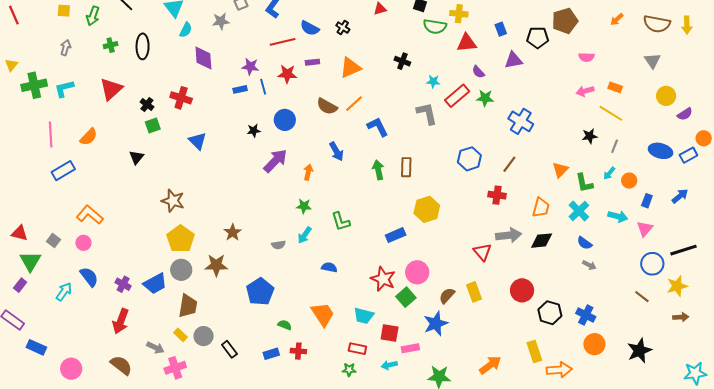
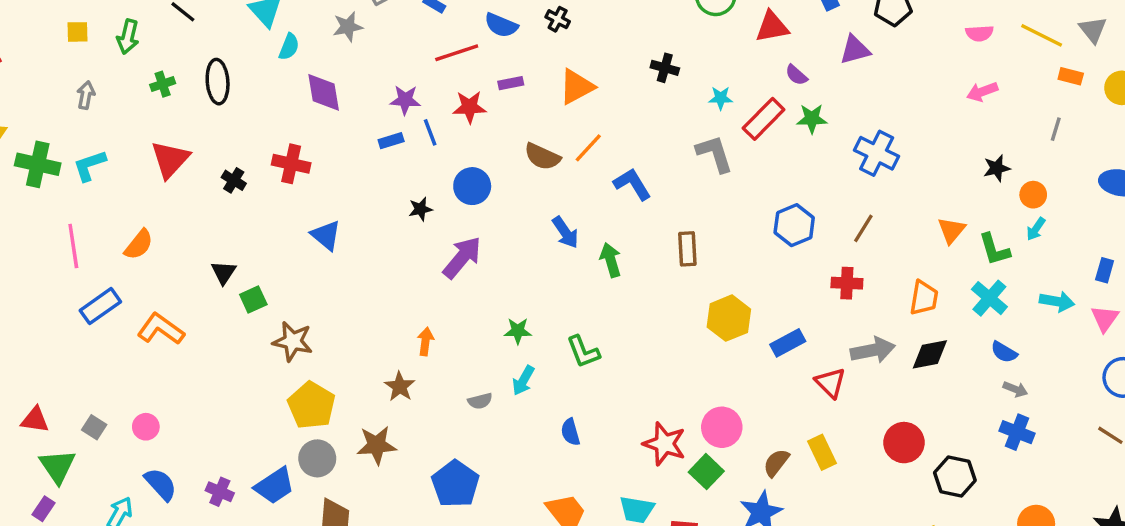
green cross: (34, 85) -> (38, 164), turned 30
orange rectangle: (615, 87) -> (1071, 76), moved
yellow line: (611, 113) -> (1042, 35), moved
green square: (153, 126) -> (253, 300), moved
gray line: (615, 146) -> (1056, 129), moved
green arrow: (378, 170) -> (611, 260), moved
orange arrow: (308, 172) -> (425, 341), moved
orange circle: (629, 181) -> (1033, 195), moved
orange L-shape: (90, 215) -> (161, 329), moved
blue rectangle: (396, 235) -> (788, 343), moved
blue semicircle: (329, 267) -> (570, 432), turned -112
blue cross: (586, 315) -> (1017, 432), moved

